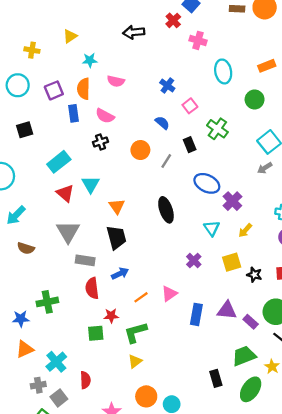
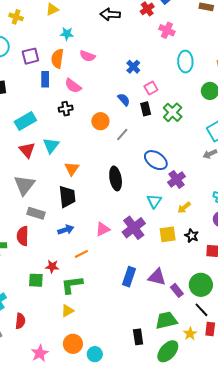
black rectangle: (190, 145) -> (146, 109), moved
purple cross: (194, 260) -> (134, 228), size x1.6
black star: (254, 275) -> (192, 236), moved
red semicircle: (92, 288) -> (23, 236), moved
pink triangle: (169, 294) -> (103, 229), moved

